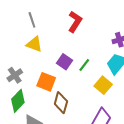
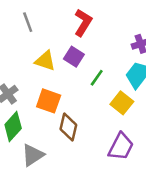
yellow triangle: (34, 44) -> (45, 61), moved
purple square: (65, 62) -> (74, 57), moved

